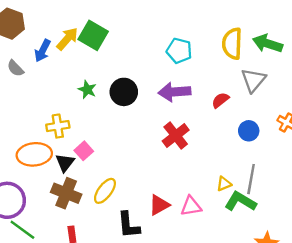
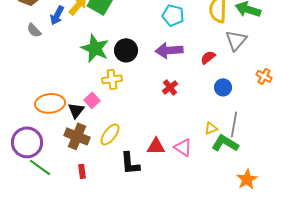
green star: (87, 90) -> (95, 48), size x1.8
yellow cross: (58, 126) -> (112, 79), moved
blue circle: (249, 131) -> (223, 87), moved
red cross: (176, 135) -> (170, 87), size x0.7
red triangle: (159, 205) -> (156, 146), turned 30
pink triangle: (191, 206) -> (183, 147), turned 42

